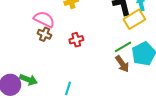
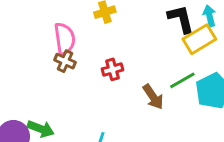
pink semicircle: (44, 19) -> (65, 39), turned 55
brown arrow: (122, 64) -> (153, 97), moved

